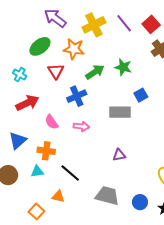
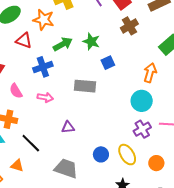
red triangle: (56, 71) -> (24, 41), turned -42
blue square: (141, 95) -> (108, 63), moved
purple triangle: (119, 155) -> (68, 127), moved
blue circle: (140, 202) -> (101, 154), moved

